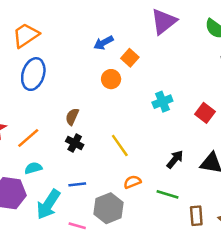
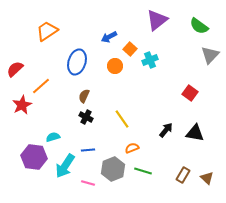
blue ellipse: (33, 74) -> (77, 62), moved
cyan cross: (162, 102) -> (150, 60), moved
orange line: (28, 138) -> (41, 86), moved
green line: (167, 194) -> (143, 171), moved
brown rectangle: (196, 216) -> (183, 175), turned 35

